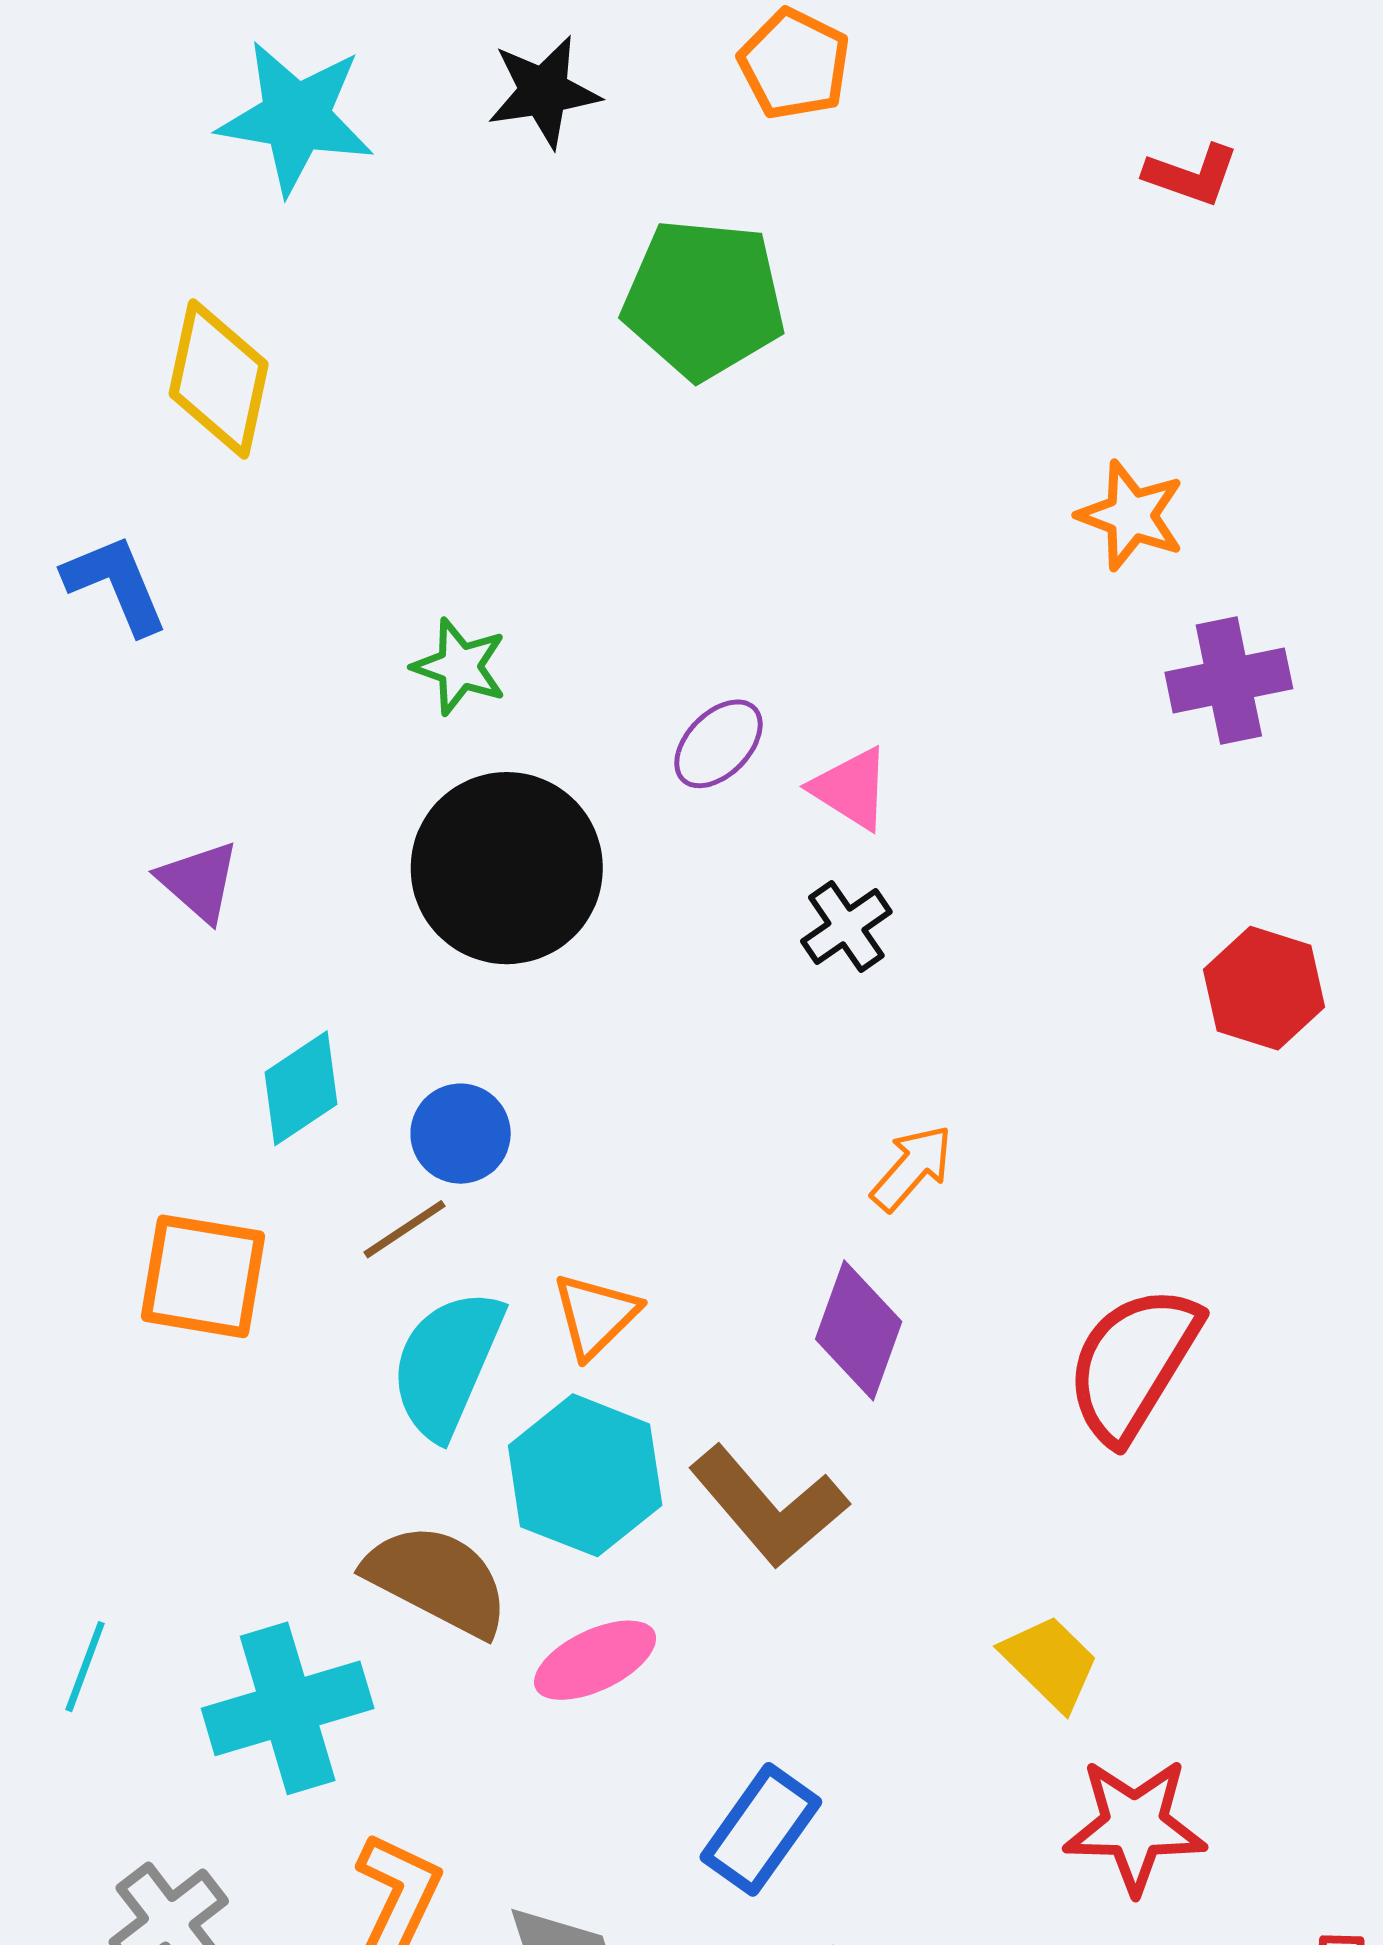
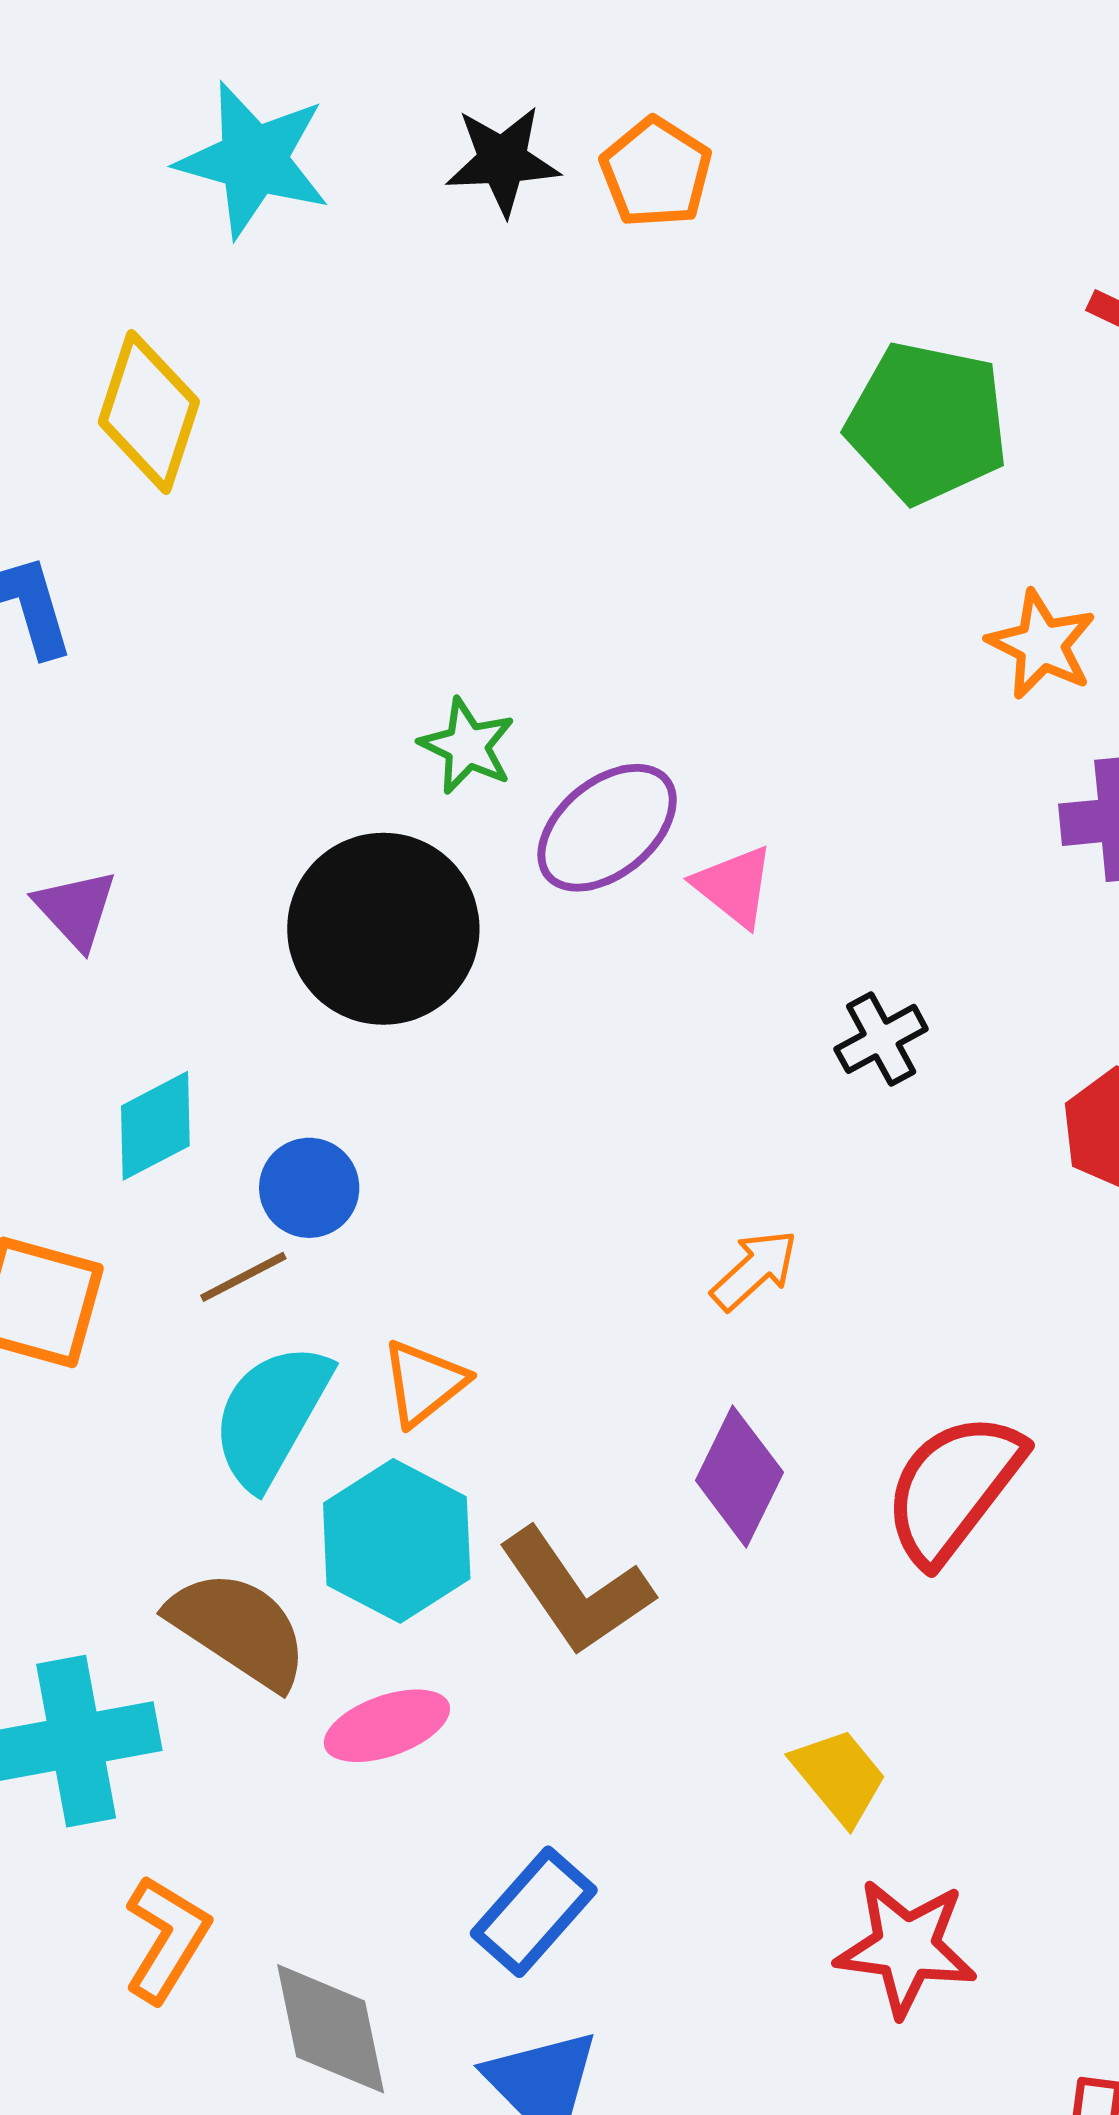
orange pentagon: (794, 64) -> (656, 172), moved
green pentagon: (704, 299) -> (927, 423), moved
green star: (460, 667) -> (467, 746), moved
purple ellipse: (718, 744) -> (607, 828), size x1.5
black cross: (846, 927) -> (881, 1039), moved
purple diamond: (859, 1330) -> (739, 1476), moved

